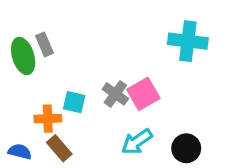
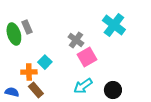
cyan cross: (188, 41) -> (114, 25), turned 30
gray cross: (115, 94) -> (76, 40), moved
cyan square: (74, 102) -> (45, 62), turned 32

